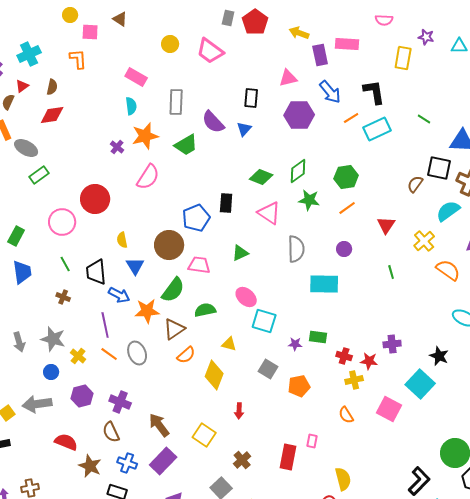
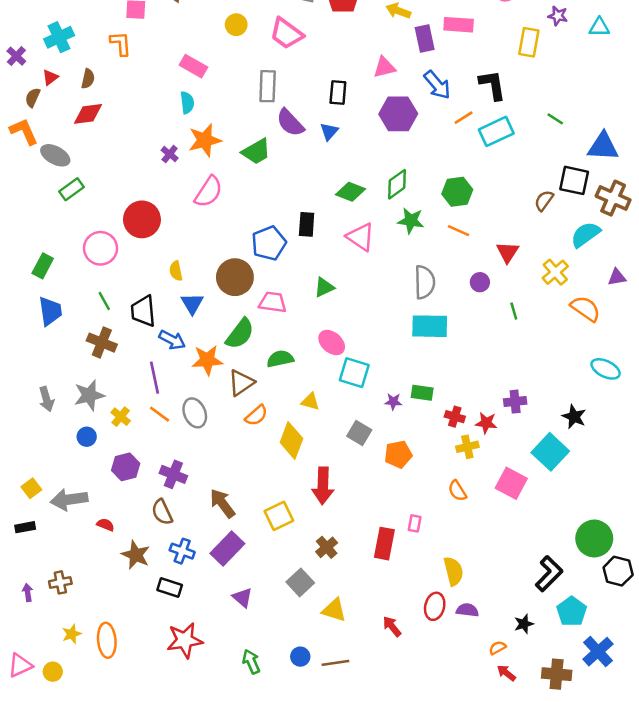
gray rectangle: (176, 102) -> (268, 86), moved
orange line: (347, 208) -> (459, 231), turned 60
gray semicircle: (296, 249) -> (425, 282), moved
purple circle: (344, 249) -> (480, 282), moved
brown cross: (63, 297) -> (102, 343), size x1.6
gray star: (53, 339) -> (89, 395), turned -30
gray arrow: (37, 404) -> (69, 500), moved
red arrow: (239, 411) -> (323, 486), size x1.8
yellow square: (204, 435) -> (279, 516), turned 30
red semicircle: (66, 442) -> (106, 525), size x0.6

